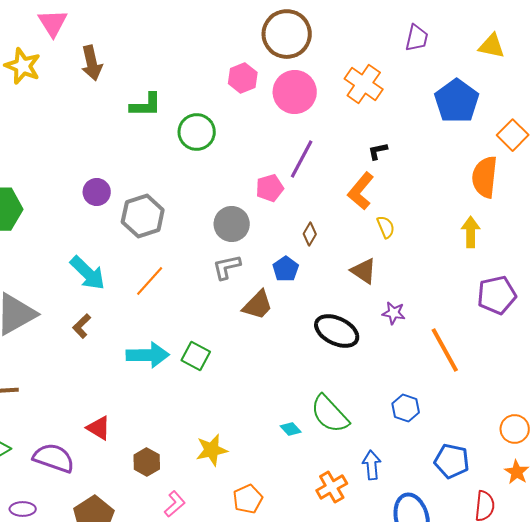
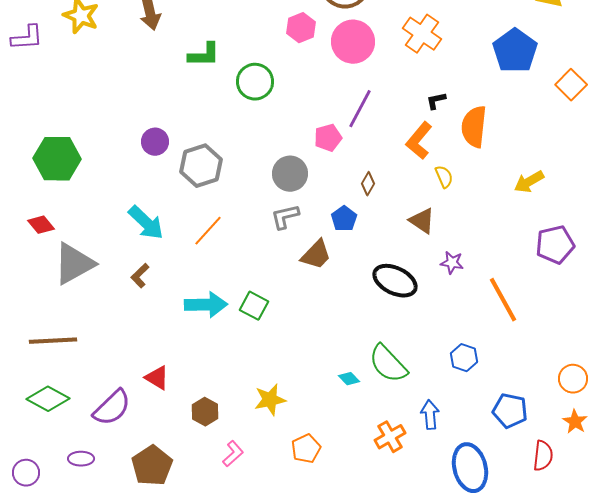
orange semicircle: (485, 177) -> (474, 127), moved
yellow arrow: (471, 232) -> (529, 182), turned -120
purple semicircle: (54, 458) -> (112, 408), turned 117

